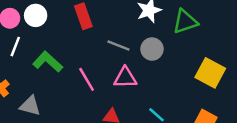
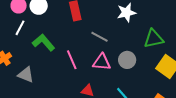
green triangle: (185, 22) -> (154, 39), moved
gray circle: (152, 49) -> (127, 60), moved

